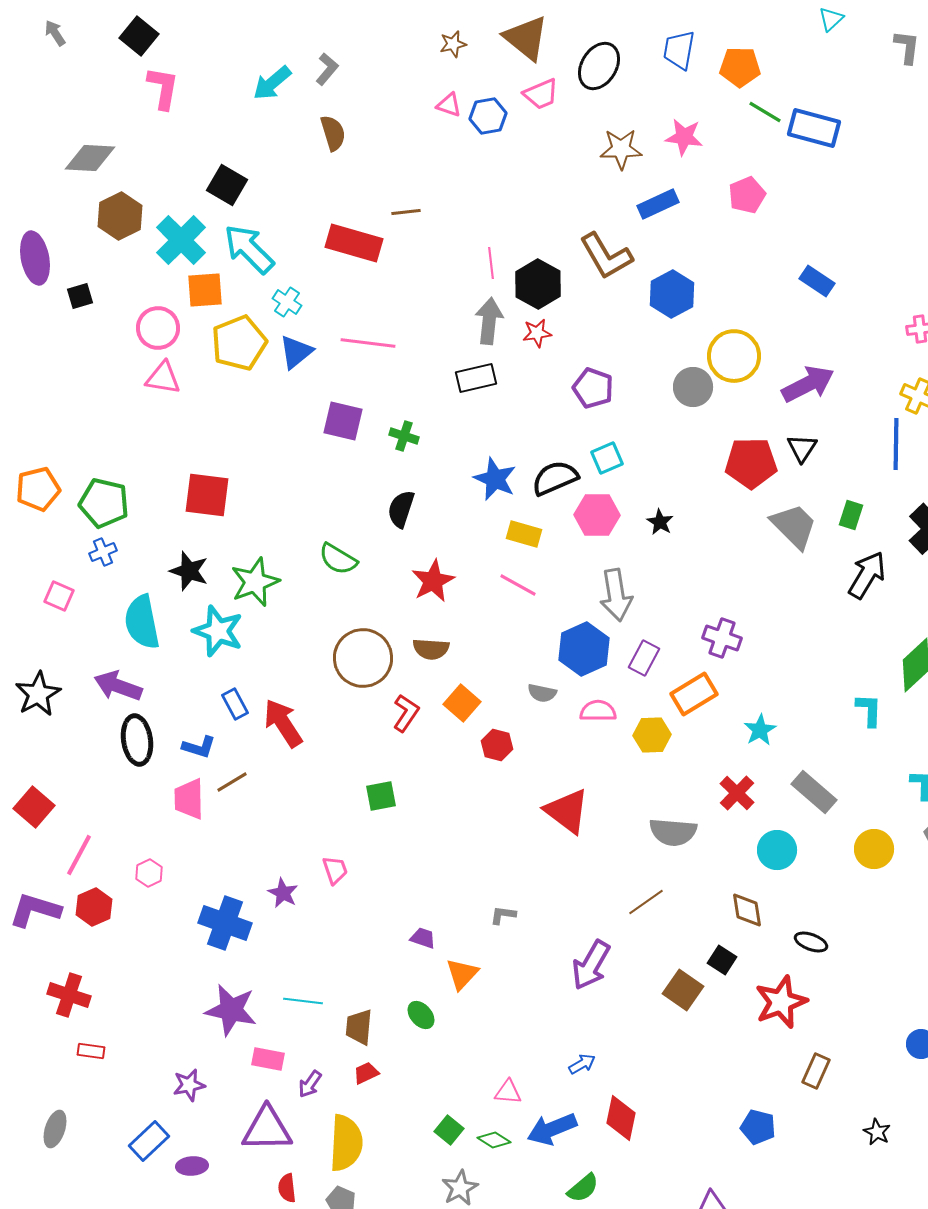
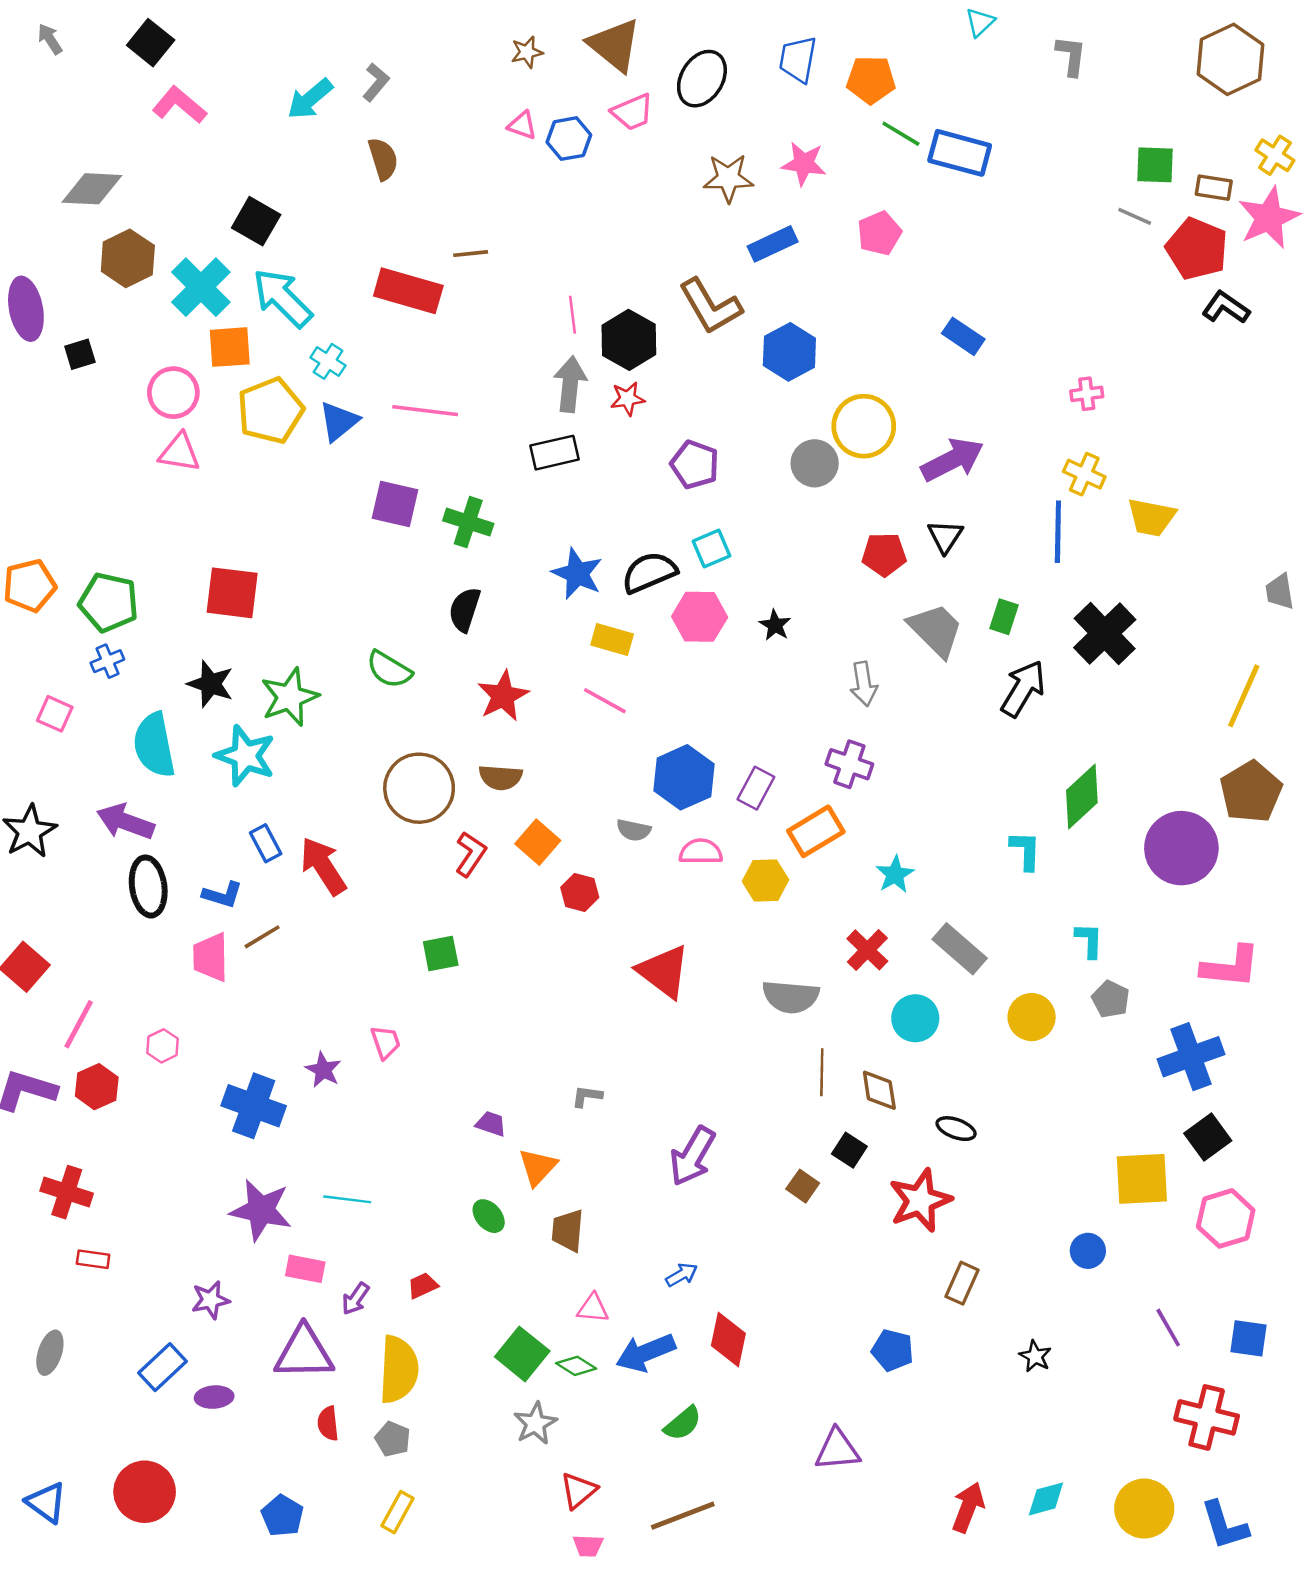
pink L-shape: (163, 88) -> (179, 105), turned -60
green cross: (404, 436) -> (468, 522), size x1.4
red pentagon: (751, 463) -> (884, 554), size x0.7
gray arrow: (616, 595) -> (864, 684), moved, size x0.7
brown line: (646, 902) -> (822, 1072), moved, turned -54
brown square: (683, 990) -> (803, 1186), size x0.7
brown trapezoid: (359, 1027) -> (568, 1230), moved
green square: (449, 1130) -> (522, 1354), size x1.5

